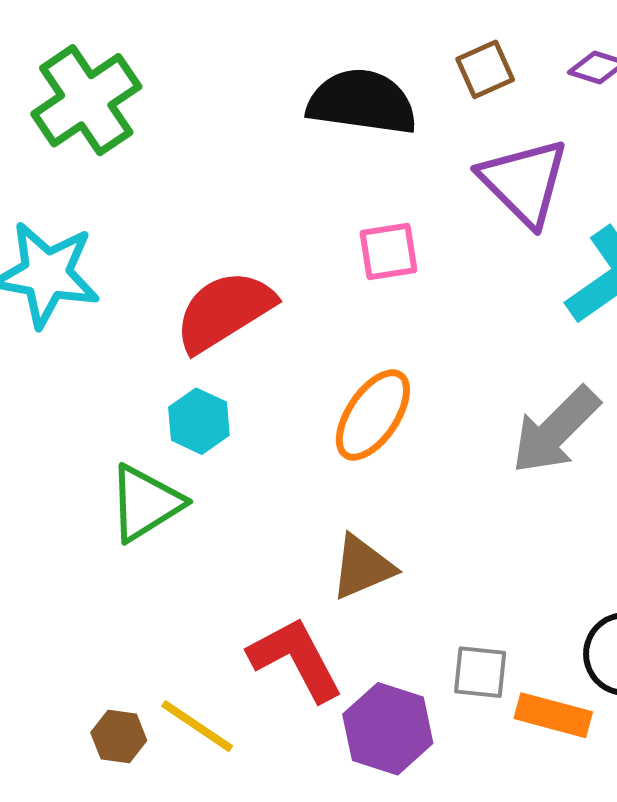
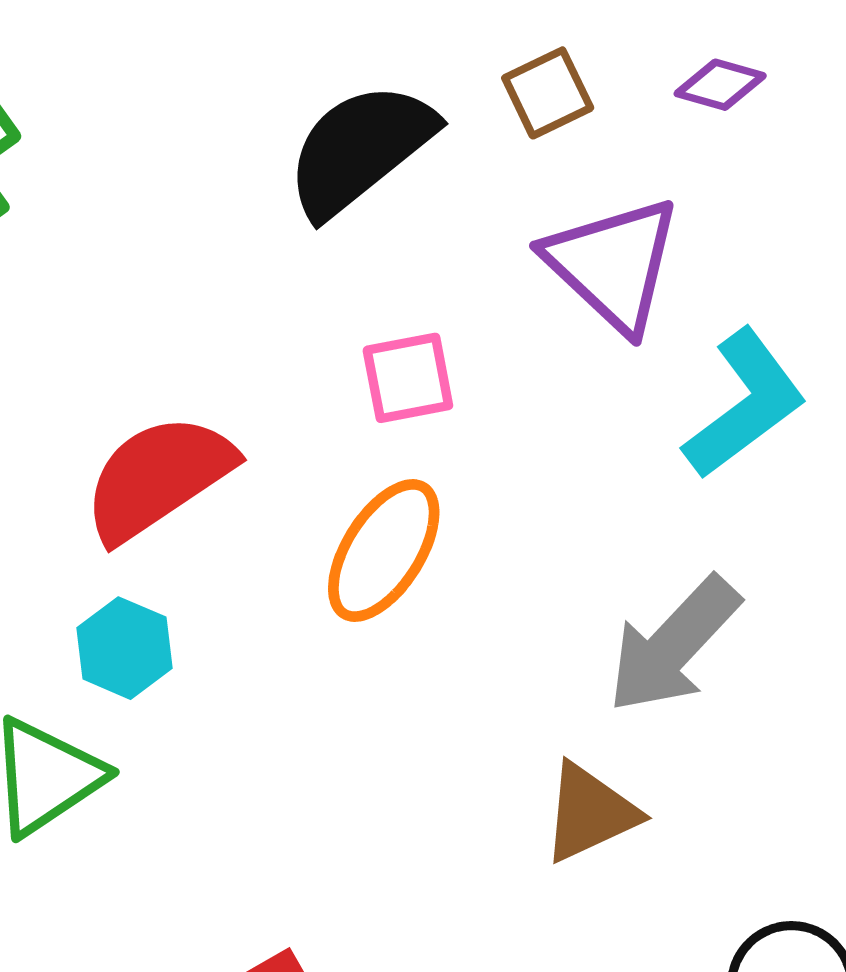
black semicircle: (362, 102) -> (360, 149), turned -45
orange ellipse: (373, 415) -> (384, 551), moved
brown triangle: (362, 567) -> (590, 813), moved

